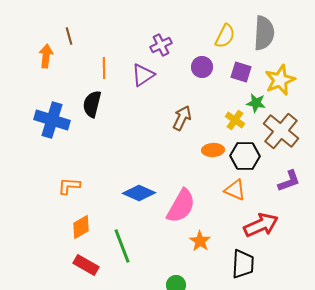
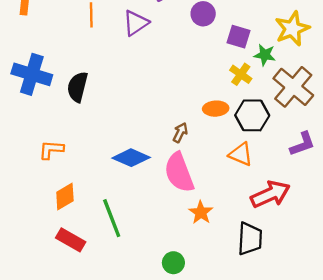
purple square: (241, 72) -> (238, 37), moved
black semicircle: (92, 104) -> (77, 87), moved
brown arrow: (182, 118) -> (180, 133), moved, size x0.7
pink semicircle: (181, 206) -> (179, 173), turned 129

